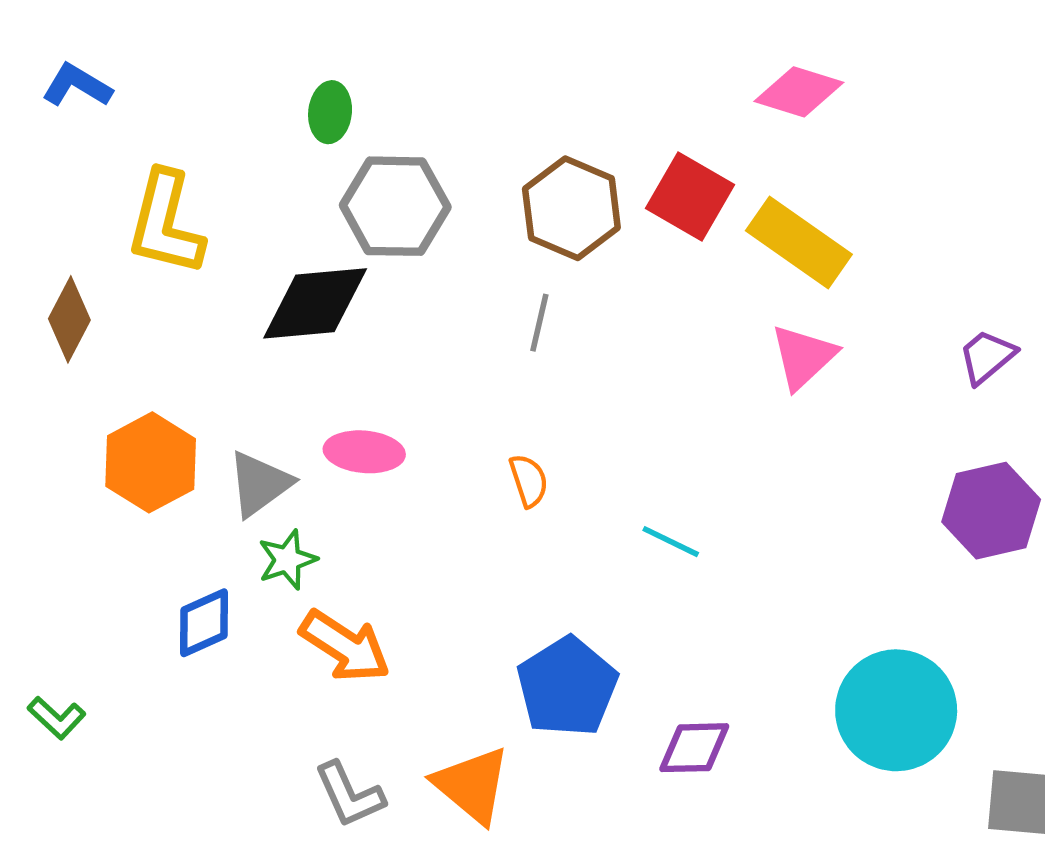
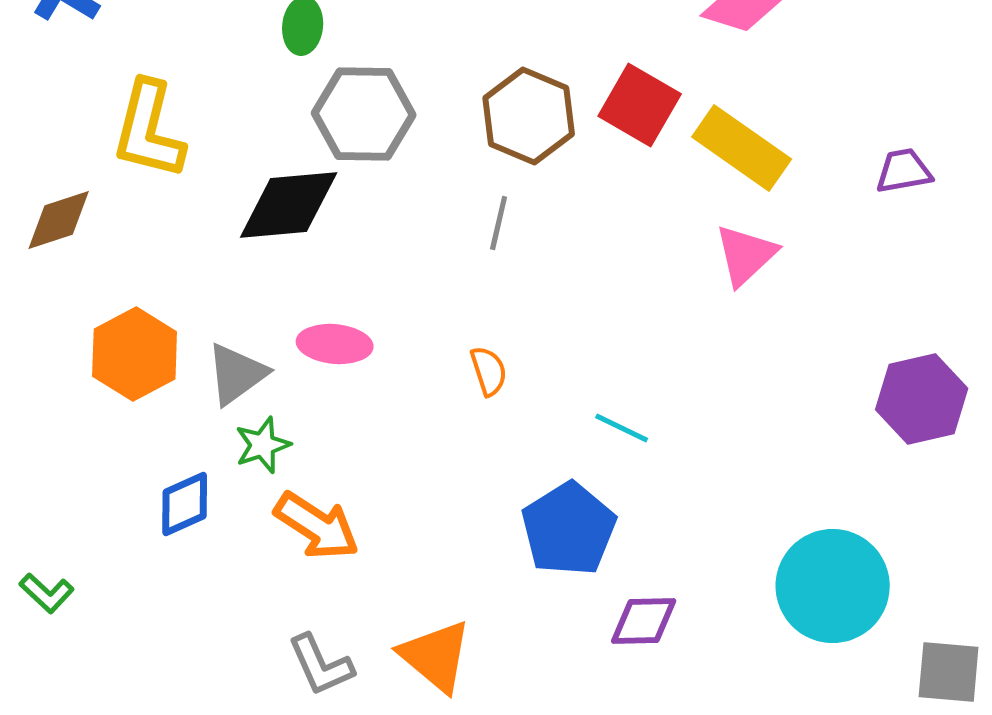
brown diamond: (69, 319) -> (59, 220), turned 44
purple trapezoid: (987, 357) -> (904, 171), moved, turned 30
blue pentagon: (567, 687) -> (569, 529), moved

